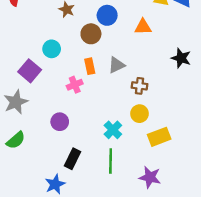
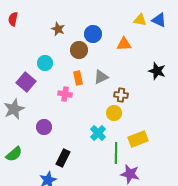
pink cross: (75, 85) -> (65, 94), turned 32
yellow circle: (140, 114) -> (114, 113), moved
purple circle: (60, 122) -> (44, 127), moved
green semicircle: (16, 140) -> (14, 154), moved
green line: (111, 161) -> (116, 153), moved

